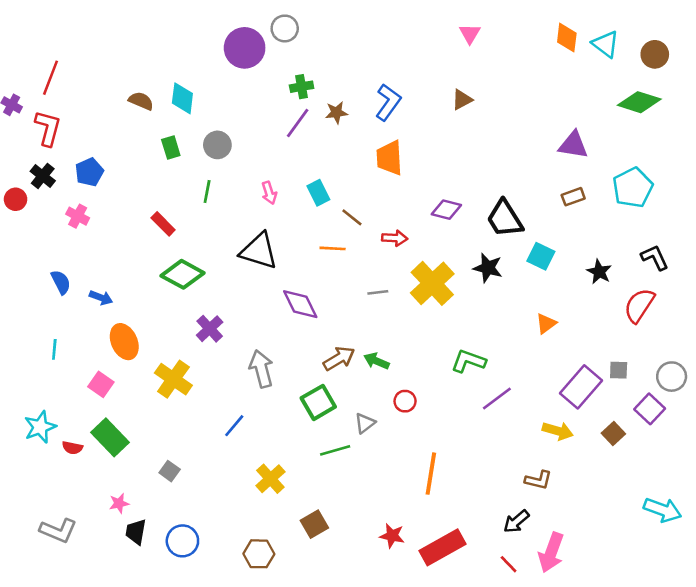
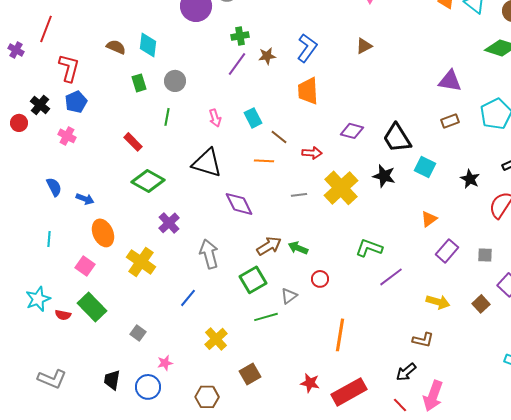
red L-shape: (48, 128) -> (69, 68), moved
purple rectangle: (581, 387) -> (447, 251), moved, size x0.7
pink star: (119, 503) -> (165, 363), moved

